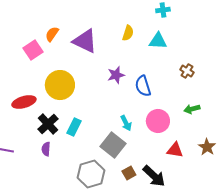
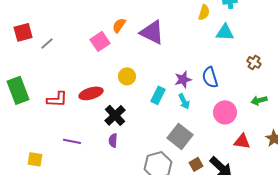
yellow semicircle: (128, 33) -> (204, 12), moved
purple star: (116, 75) -> (183, 79), moved
yellow circle: (60, 85) -> (127, 76), size x0.6
cyan arrow: (126, 123) -> (184, 101), moved
cyan rectangle: (74, 127) -> (158, 95), moved

